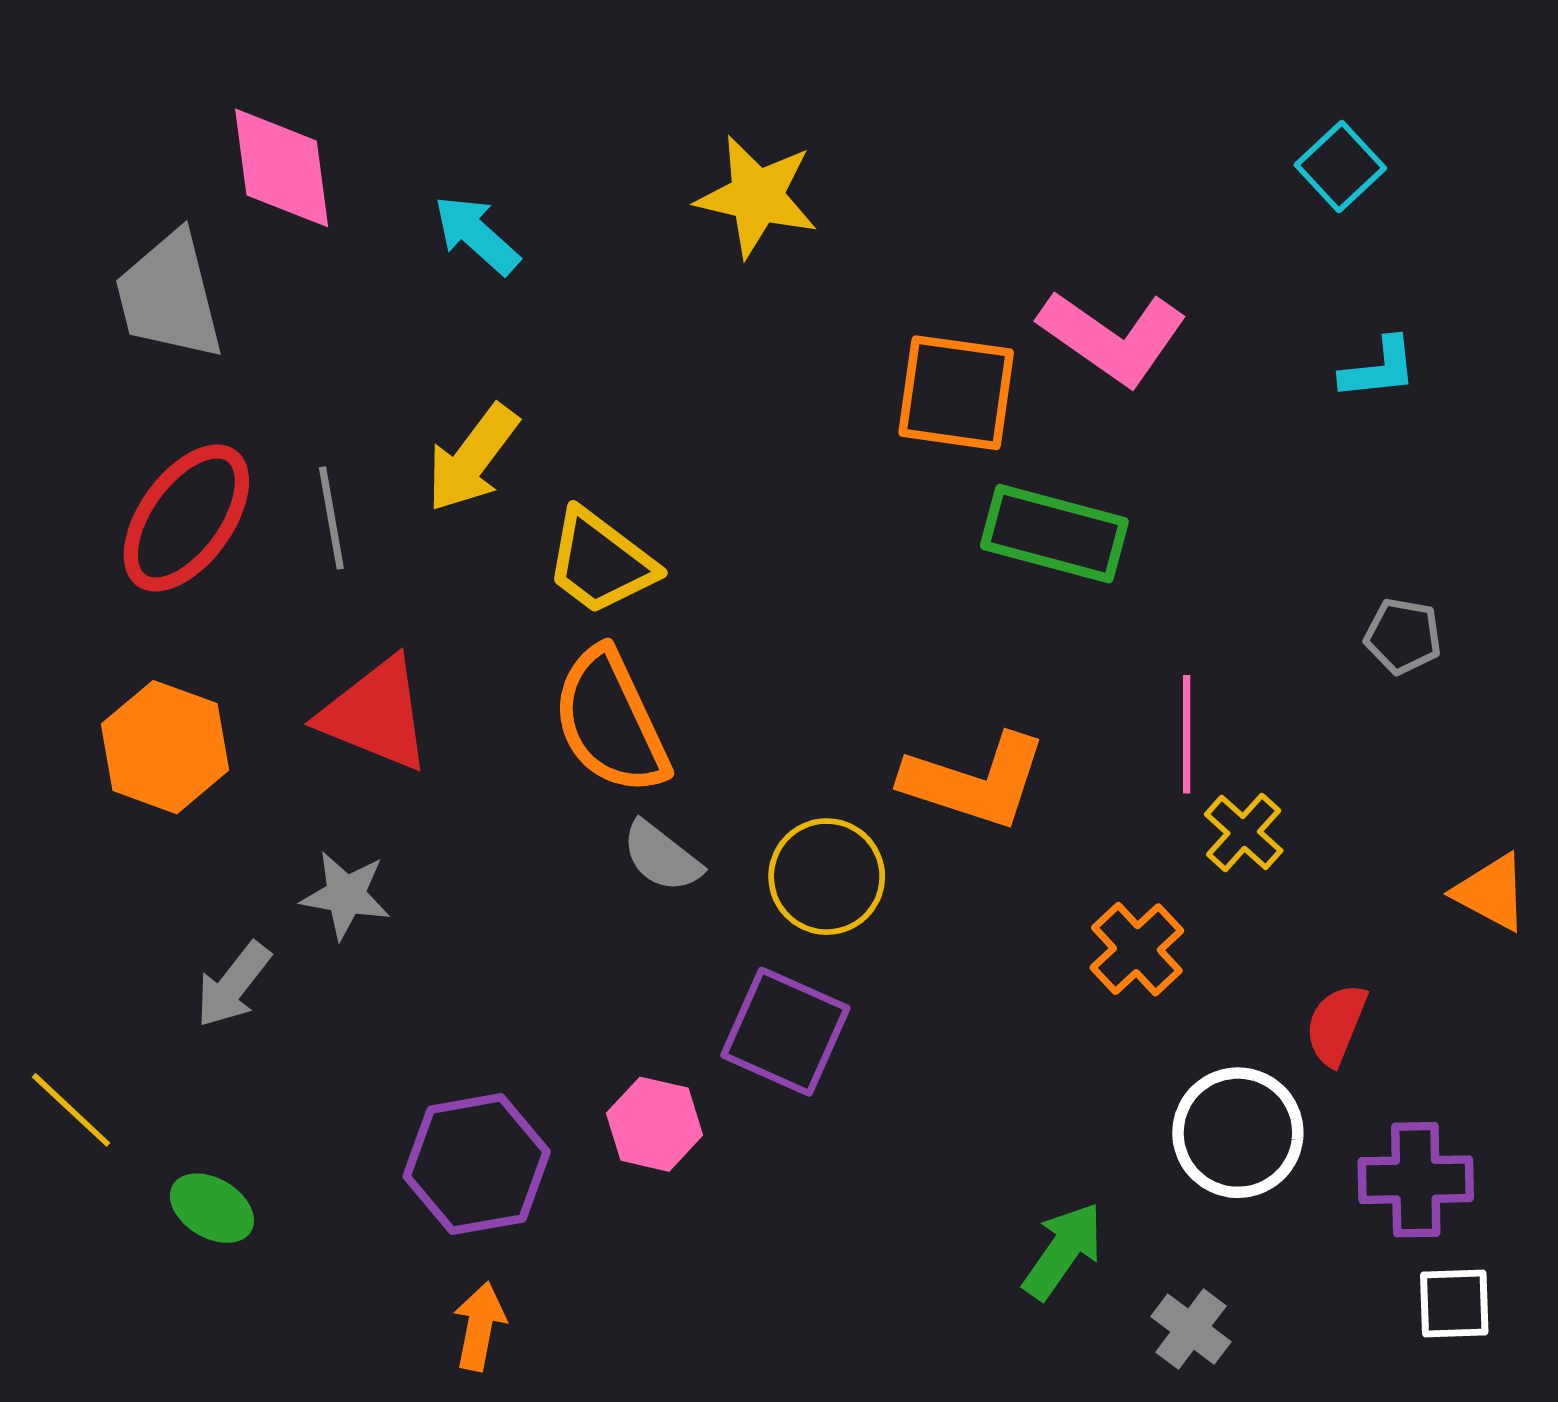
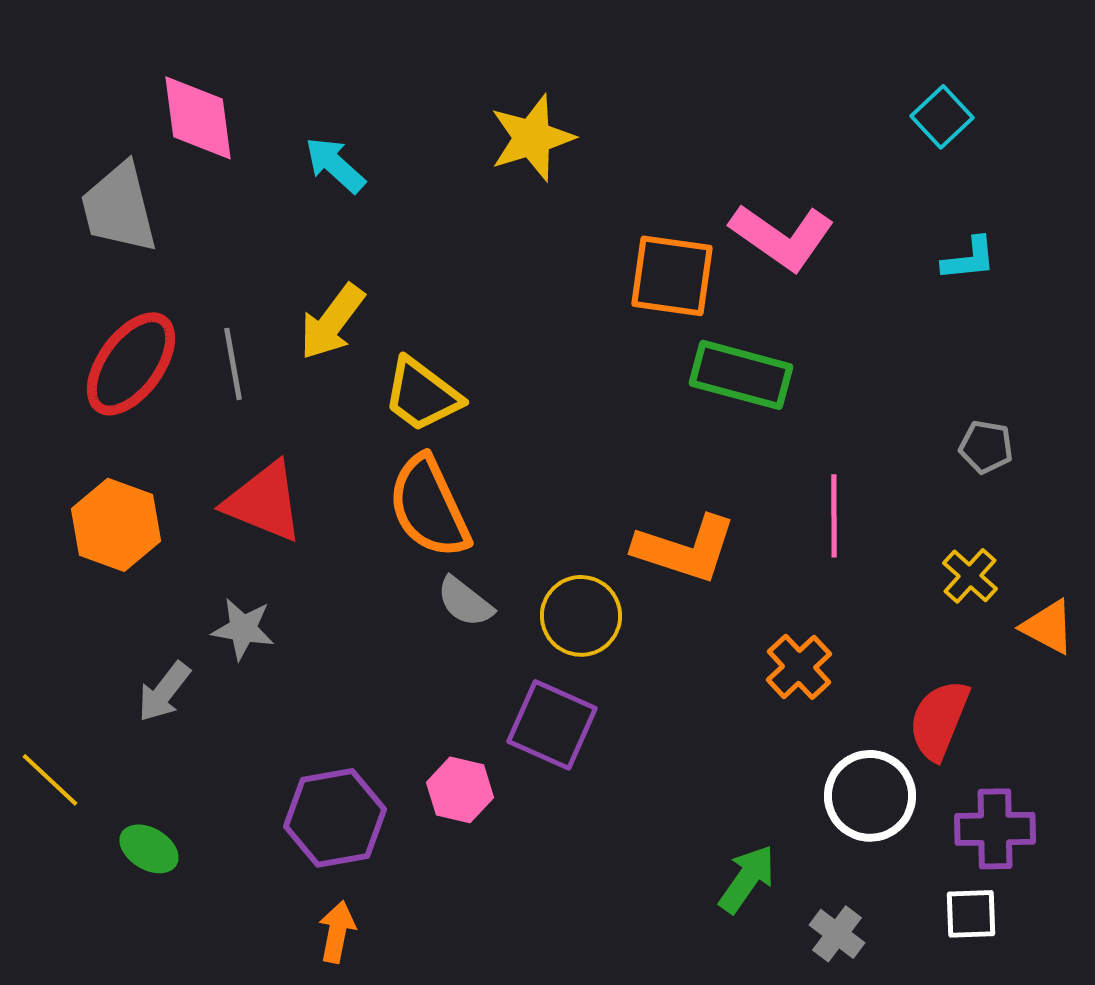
yellow star: (757, 196) -> (532, 138), turned -30
yellow cross: (1244, 832) -> (970, 576), moved
red semicircle: (1336, 1025) -> (939, 720), size x1.4
white square: (1454, 1303) -> (971, 914), moved

